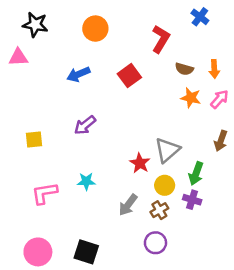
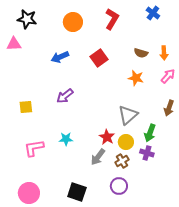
red L-shape: (161, 39) -> (112, 19), moved
orange star: (191, 98) -> (136, 78), moved
red star: (140, 163) -> (107, 137), moved
black square: (86, 252) -> (77, 192), moved

